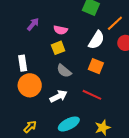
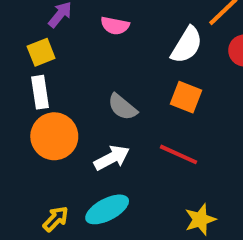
yellow square: (58, 48) -> (41, 52), moved
cyan ellipse: (69, 124) -> (107, 209), moved

